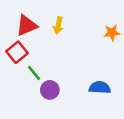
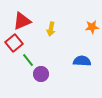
yellow arrow: (58, 25) -> (51, 29), moved
blue semicircle: (100, 87) -> (82, 61), moved

